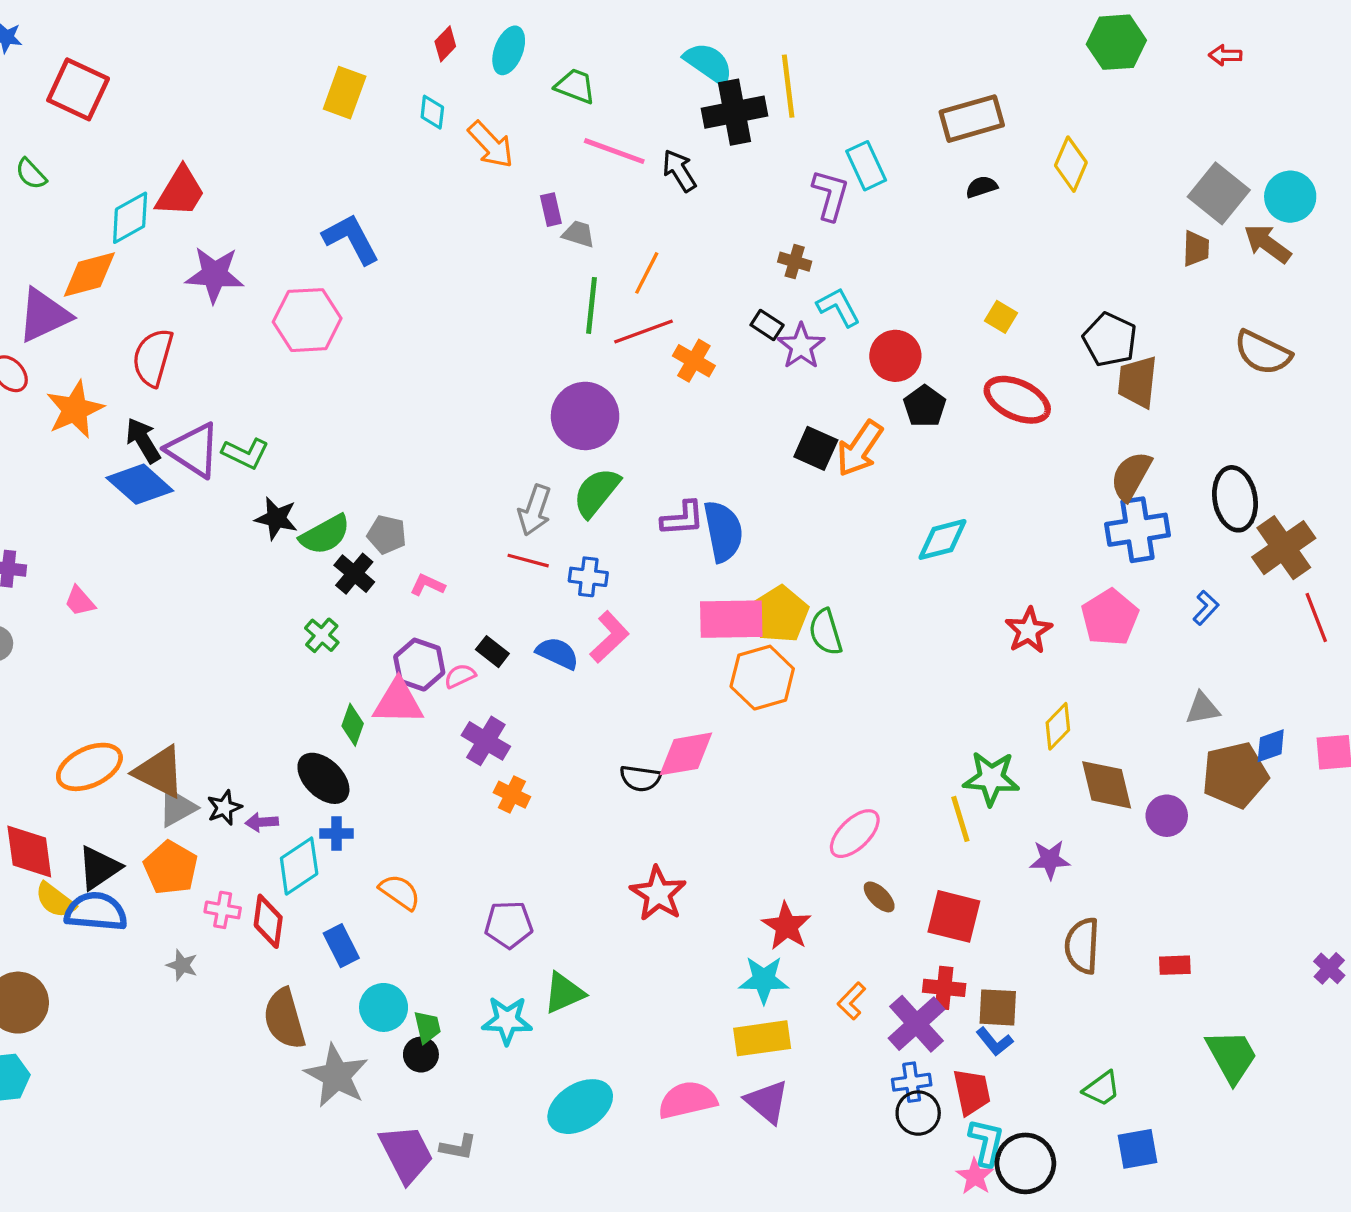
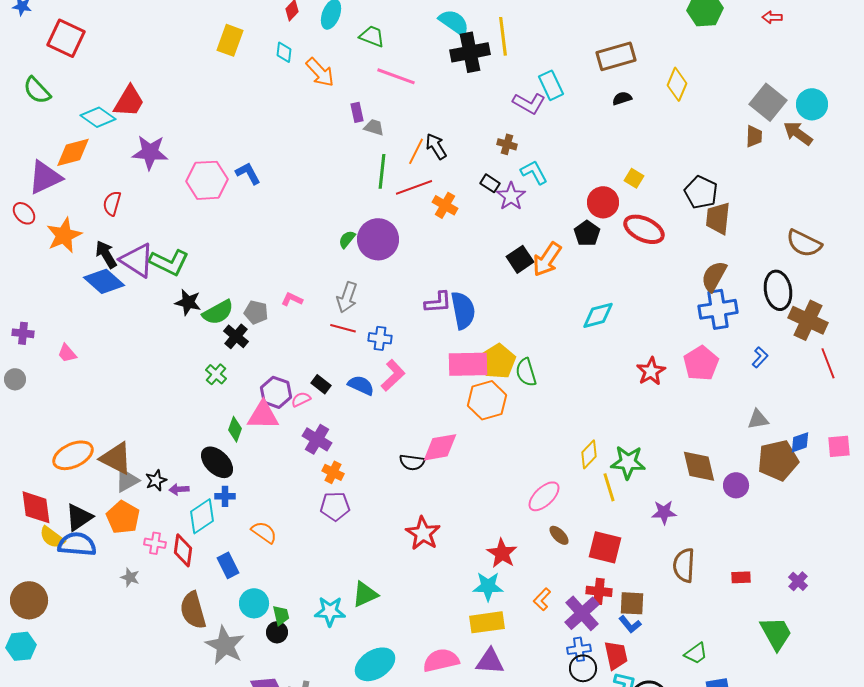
black arrow: (679, 171) -> (436, 146), moved
green semicircle: (31, 174) -> (37, 90), size x1.4
purple L-shape: (830, 195) -> (529, 103), turned 104
cyan diamond: (130, 218) -> (98, 117), turned 64
blue L-shape: (351, 239) -> (248, 173), moved, size x0.7
brown semicircle: (1263, 353) -> (804, 243), moved
red circle: (895, 356) -> (603, 202), moved
red semicircle: (153, 357) -> (112, 203), size x0.7
black square: (816, 448) -> (520, 259), turned 32
green L-shape: (245, 453) -> (169, 262), size x1.4
green semicircle: (596, 492) -> (347, 239), moved, size x0.6
brown cross: (1284, 548) -> (808, 320), turned -30
pink L-shape: (427, 585) -> (292, 299), moved
yellow diamond: (1058, 726) -> (589, 454), moved
purple pentagon: (509, 925) -> (335, 506), moved
purple cross: (1329, 968) -> (798, 581), moved
purple triangle: (767, 1102) -> (490, 661), turned -36

